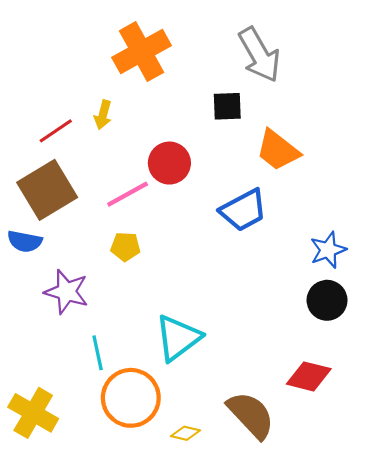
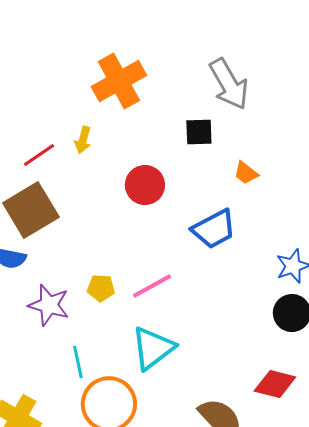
orange trapezoid: (278, 150) -> (246, 173), size x0.6
pink line: (128, 194) -> (152, 286), moved
yellow pentagon: (125, 247) -> (101, 288), moved

